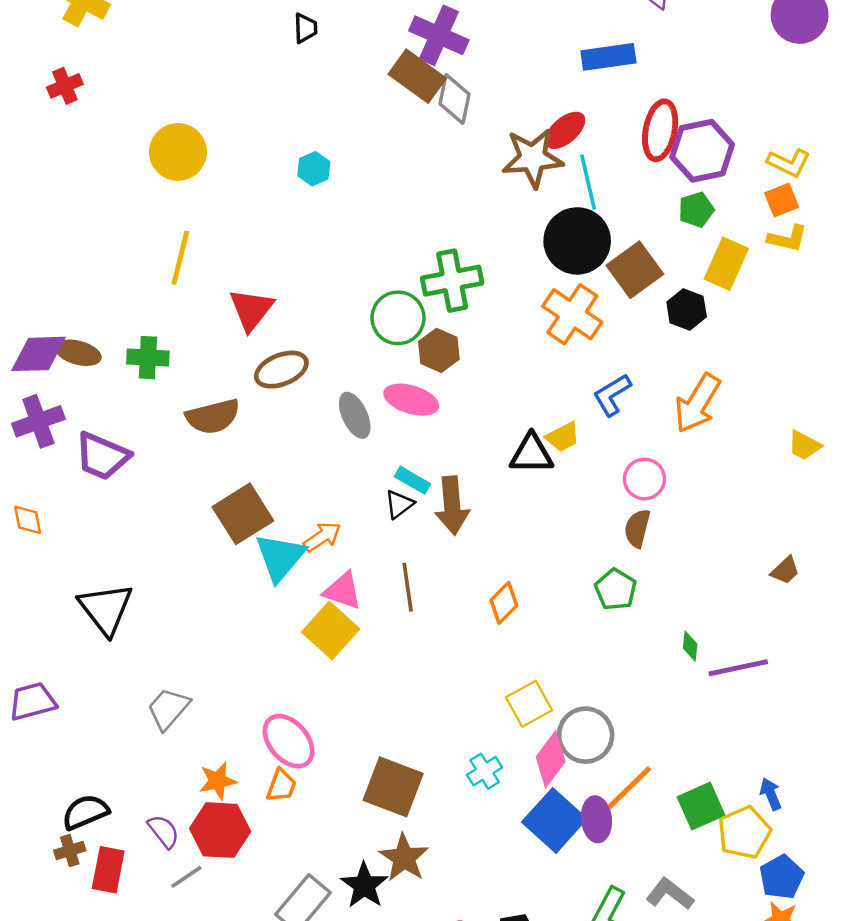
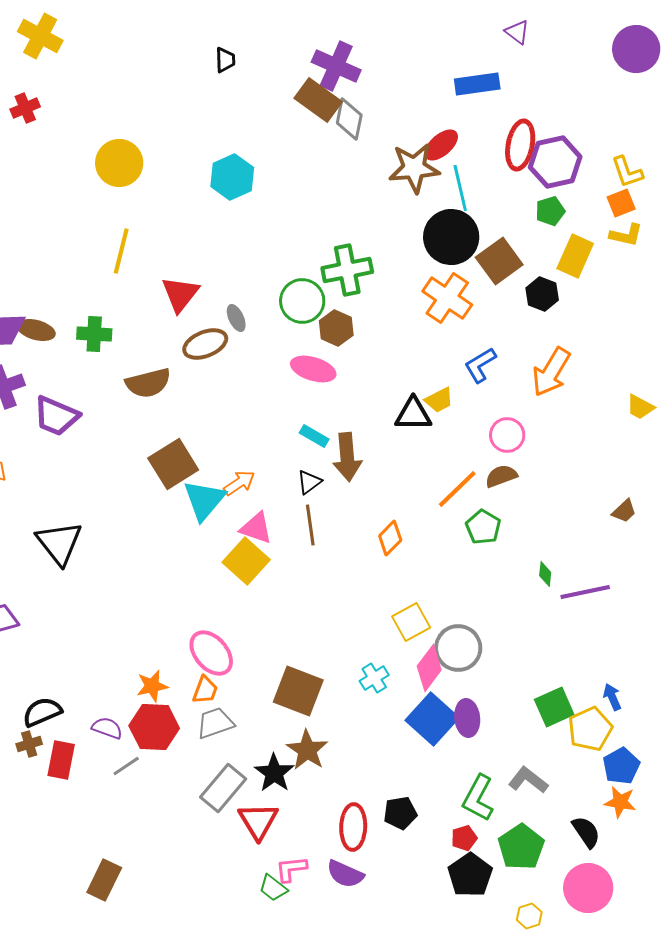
yellow L-shape: (789, 163) -> (627, 172), turned 45
cyan hexagon: (314, 169) -> (232, 177), size x1.6
gray ellipse: (355, 415) -> (236, 318), moved, size x0.7
black triangle: (399, 504) -> (309, 482), moved
brown semicircle: (637, 528) -> (501, 476), turned 56
gray trapezoid: (168, 709) -> (215, 723), moved, turned 30
orange line: (629, 788) -> (457, 489), moved
purple semicircle: (164, 831) -> (107, 728), turned -32

